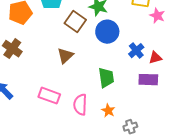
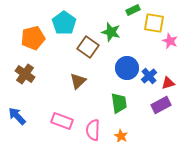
blue circle: (107, 32) -> (127, 68), moved
purple rectangle: (148, 80) -> (161, 105), turned -30

